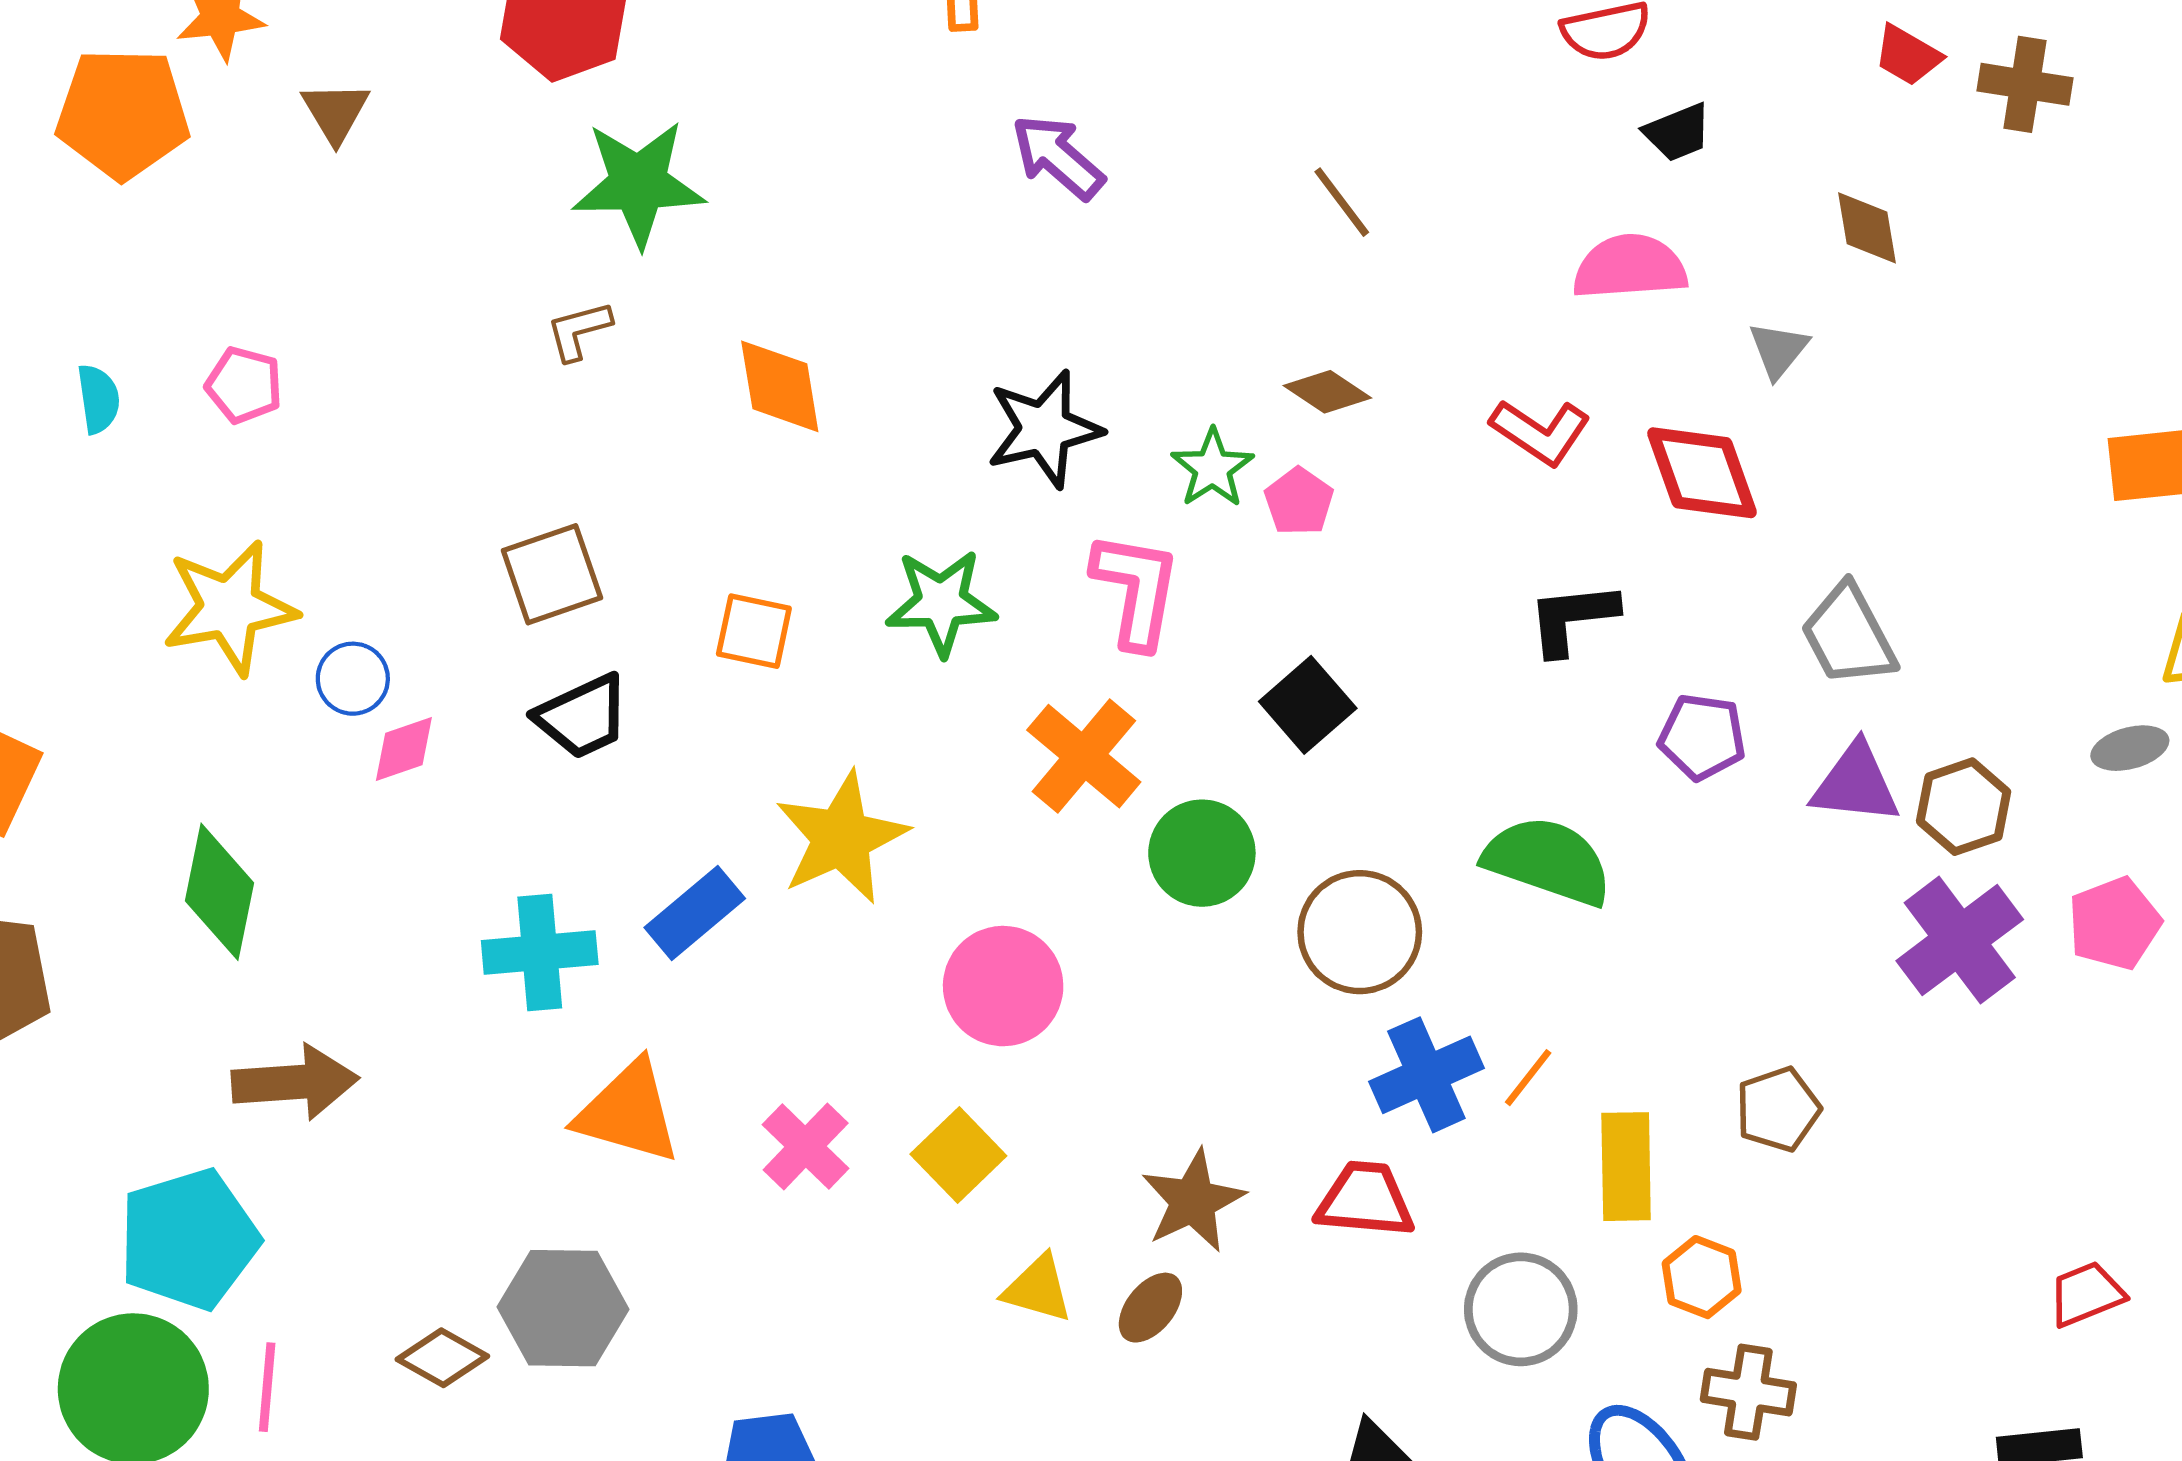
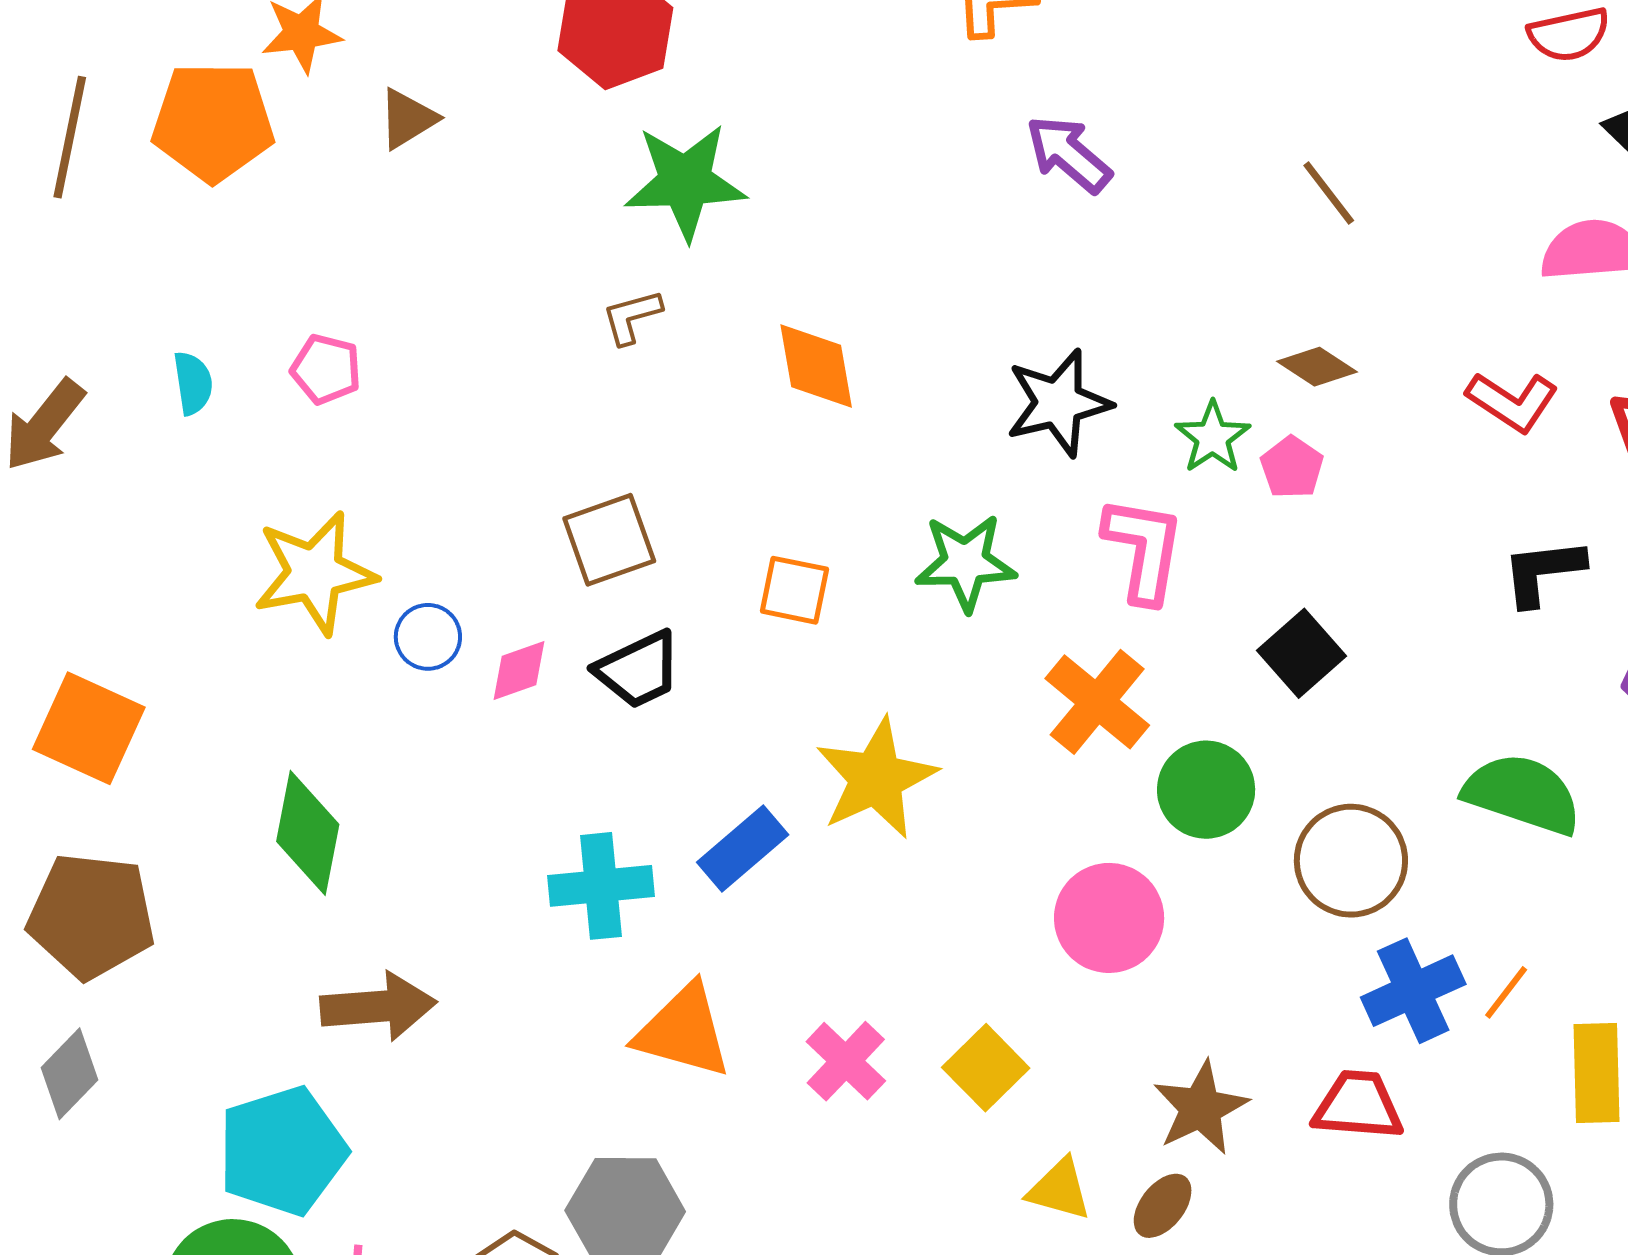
brown triangle: (335, 112) -> (408, 119), turned 30
pink diamond: (404, 749) -> (519, 670), moved
pink circle: (1003, 986) -> (1109, 918), moved

